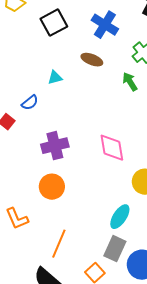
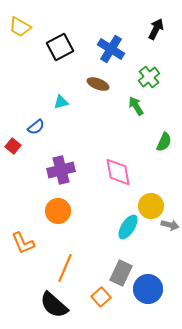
cyan ellipse: (120, 217) -> (128, 227), moved

